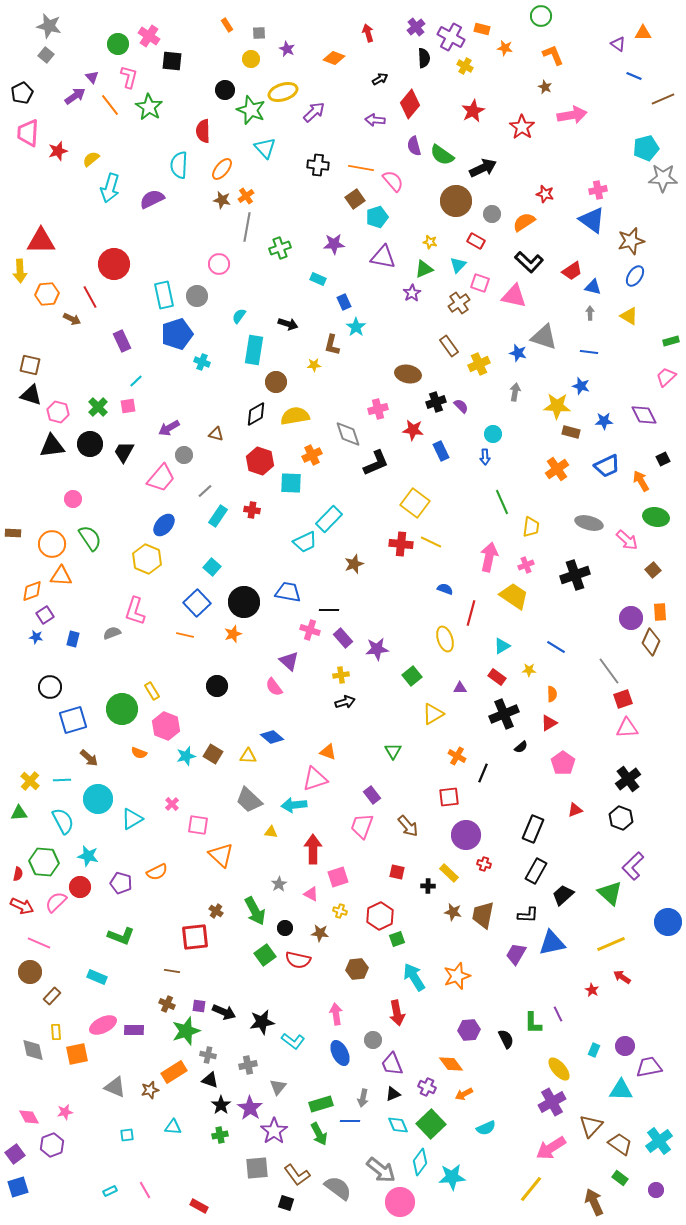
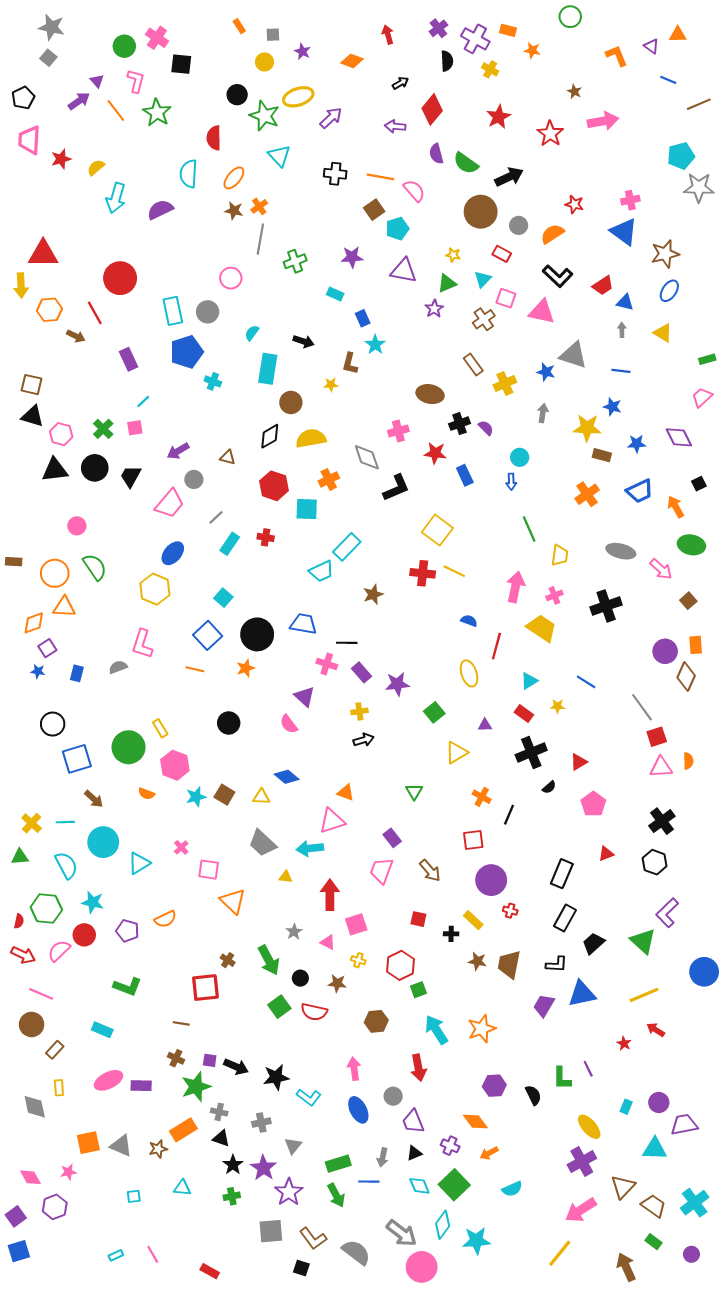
orange L-shape: (553, 55) -> (617, 56), moved
orange semicircle: (552, 694) -> (688, 761), moved
orange square: (77, 1054) -> (88, 1143), moved

